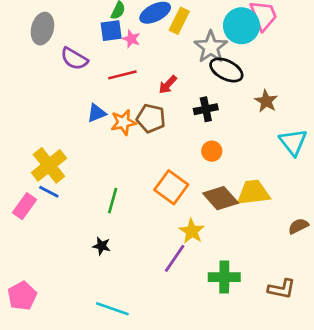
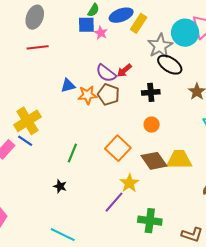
purple semicircle: (74, 59) -> (106, 73), moved
red line: (122, 75) -> (38, 47), moved

